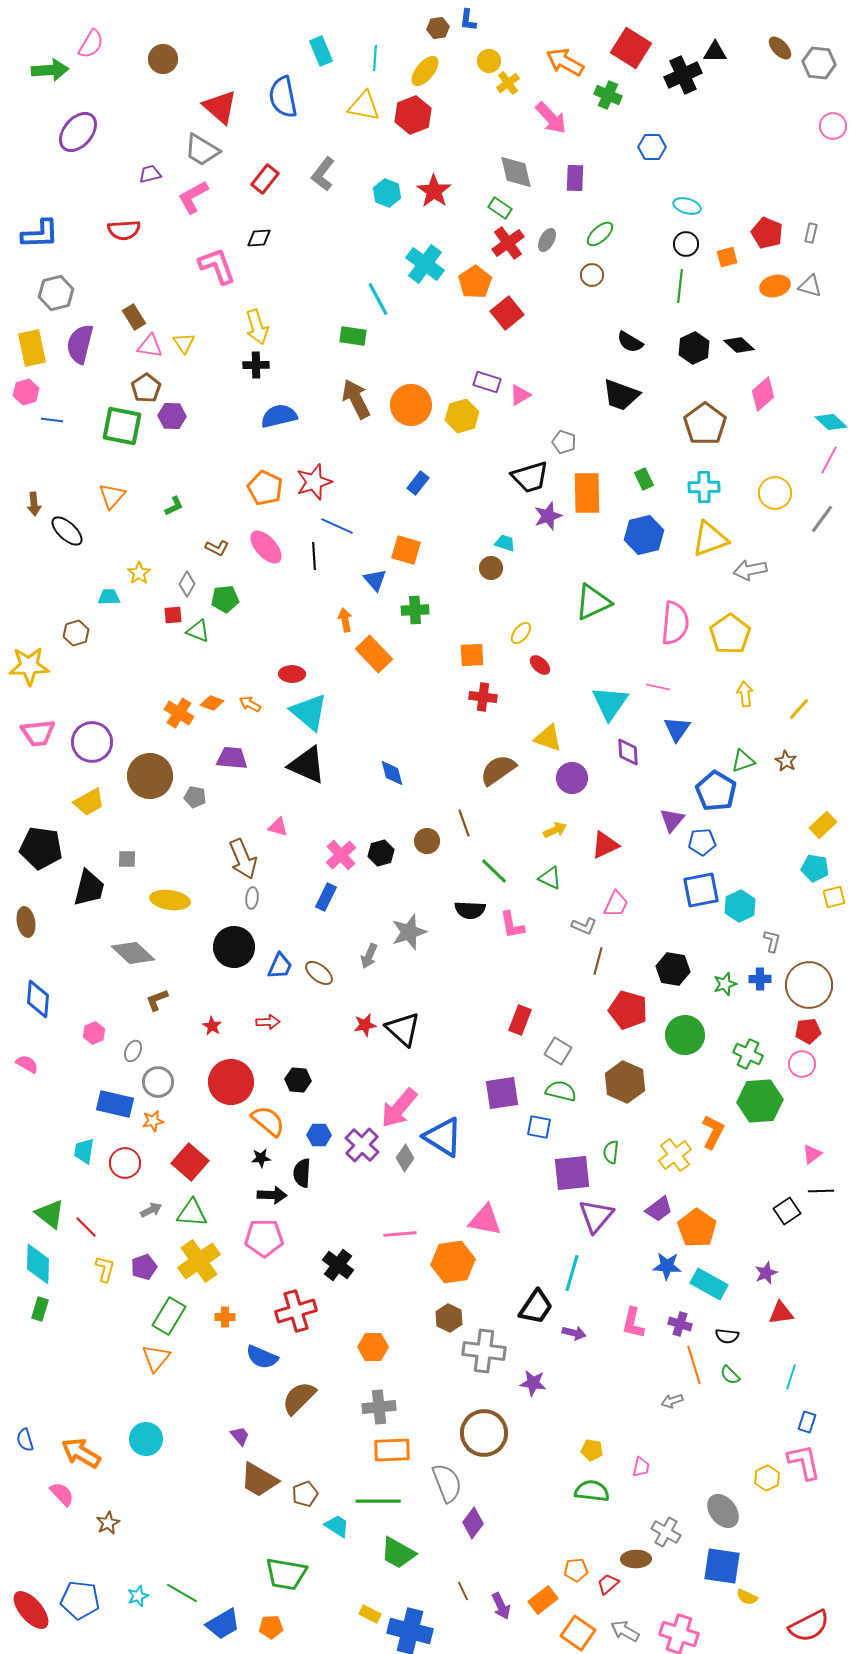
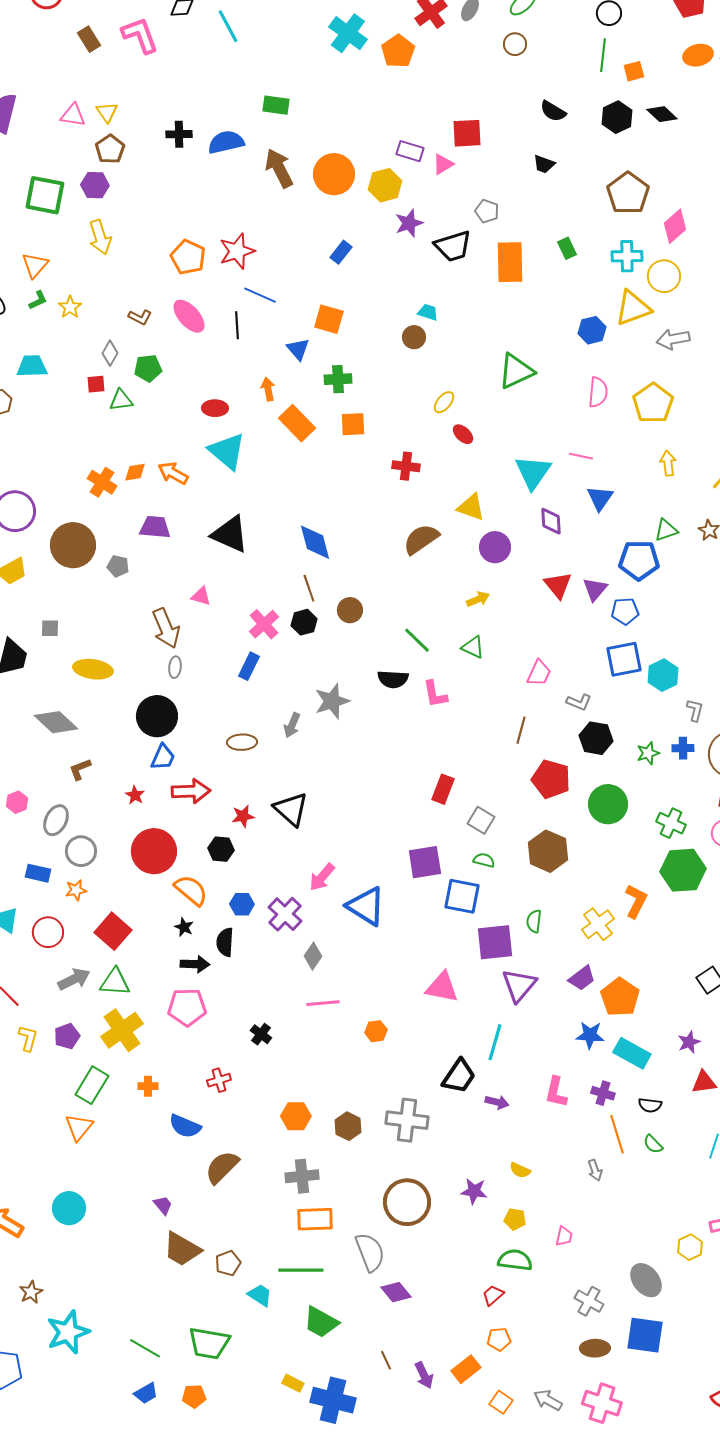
orange square: (727, 257) -> (634, 71), moved
cyan line: (378, 299) -> (228, 26), moved
red square: (507, 313) -> (467, 133), moved, turned 36
brown rectangle: (134, 317) -> (89, 39), moved
yellow arrow: (257, 327) -> (100, 237), moved
brown pentagon: (146, 388) -> (110, 149), moved
pink diamond: (763, 394) -> (675, 226), moved
black trapezoid: (621, 395) -> (544, 164), size x0.6
blue semicircle: (279, 416) -> (226, 142), moved
yellow circle: (775, 493) -> (664, 276), moved
green L-shape: (174, 506) -> (38, 300), moved
purple star: (548, 516) -> (409, 223), moved
blue hexagon: (644, 535) -> (592, 330), moved, size x0.7
yellow star: (139, 573) -> (70, 307), moved
cyan trapezoid: (109, 597) -> (32, 366), size x1.4
pink semicircle: (675, 623) -> (598, 392), size x0.7
green triangle: (198, 631) -> (121, 400), turned -30
orange square: (472, 655) -> (353, 424), moved
red ellipse: (292, 674) -> (215, 408), moved
orange diamond: (212, 703) -> (135, 472), turned -30
orange arrow: (250, 704) -> (173, 473), size x1.4
cyan triangle: (309, 712) -> (227, 451), moved
blue diamond: (392, 773) -> (315, 542), size x1.4
blue pentagon: (716, 791) -> (639, 560), turned -30
brown line: (464, 823) -> (309, 588), moved
red triangle: (605, 845) -> (558, 585), moved, turned -44
gray L-shape: (584, 926) -> (579, 702), moved
blue trapezoid: (280, 966) -> (163, 757), moved
brown ellipse: (319, 973) -> (242, 742), turned -40
red arrow: (268, 1022) -> (191, 791), size x1.6
red star: (365, 1025) -> (243, 816), moved
black triangle: (403, 1029) -> (291, 809), moved
gray ellipse: (133, 1051) -> (56, 820), size x1.4
green semicircle: (561, 1091) -> (484, 860), size x0.7
blue rectangle: (115, 1104) -> (38, 873), size x0.7
pink arrow: (399, 1108) -> (322, 877), size x0.7
blue square: (539, 1127) -> (462, 896), size x1.5
black star: (261, 1158) -> (184, 927), turned 30
gray diamond: (405, 1158) -> (313, 956), moved
gray arrow: (151, 1210) -> (74, 979), size x1.5
pink triangle: (485, 1220) -> (442, 987), moved
orange hexagon: (453, 1262) -> (376, 1031), size x0.5
black cross: (338, 1265) -> (261, 1034), size x0.7
red cross: (296, 1311) -> (219, 1080), size x0.6
brown hexagon: (449, 1318) -> (348, 1126), moved
purple star: (533, 1383) -> (474, 1191), moved
gray arrow: (672, 1401) -> (595, 1170), turned -90
purple diamond: (473, 1523) -> (396, 1292), turned -76
brown ellipse: (636, 1559) -> (595, 1348), moved
red trapezoid: (608, 1584) -> (493, 1295), moved
green line: (182, 1593) -> (145, 1348), moved
cyan star: (138, 1596) -> (68, 1332), moved, size x2.0
yellow semicircle: (747, 1597) -> (520, 1170), moved
blue trapezoid: (223, 1624) -> (146, 1393), size x0.7
orange square: (578, 1633) -> (501, 1402), size x0.7

